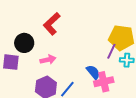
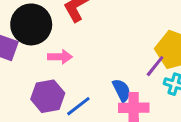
black circle: (24, 43) -> (31, 24), size x1.4

